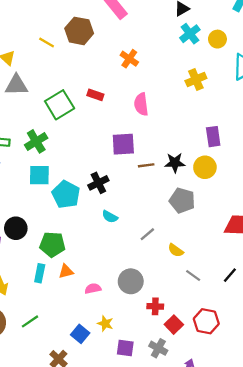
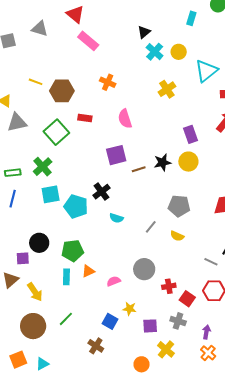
brown hexagon: (79, 31) -> (62, 91), moved
gray pentagon: (182, 200) -> (179, 206), moved
gray line: (193, 275) -> (211, 262), moved

